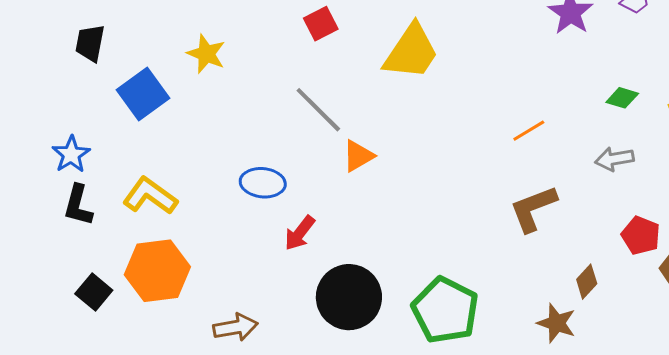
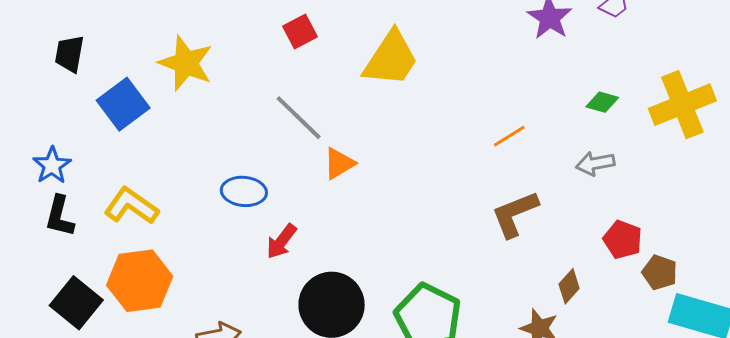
yellow star: (206, 54) -> (186, 63), size x1.4
black square: (94, 292) -> (76, 303), size x1.4

